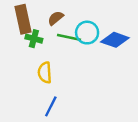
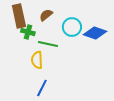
green line: (69, 37) -> (48, 44), moved

